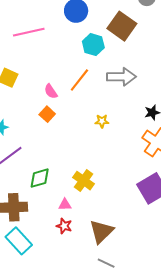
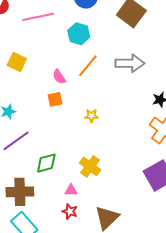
cyan hexagon: (93, 45) -> (79, 34), moved
orange square: (47, 114) -> (55, 99), turned 35
yellow star: (102, 121) -> (91, 116), moved

